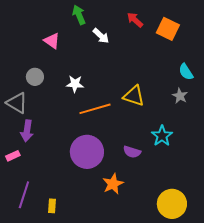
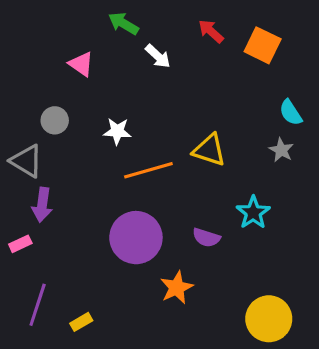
green arrow: (79, 15) -> (123, 23), turned -36
yellow rectangle: (52, 206) -> (81, 322), turned 56

